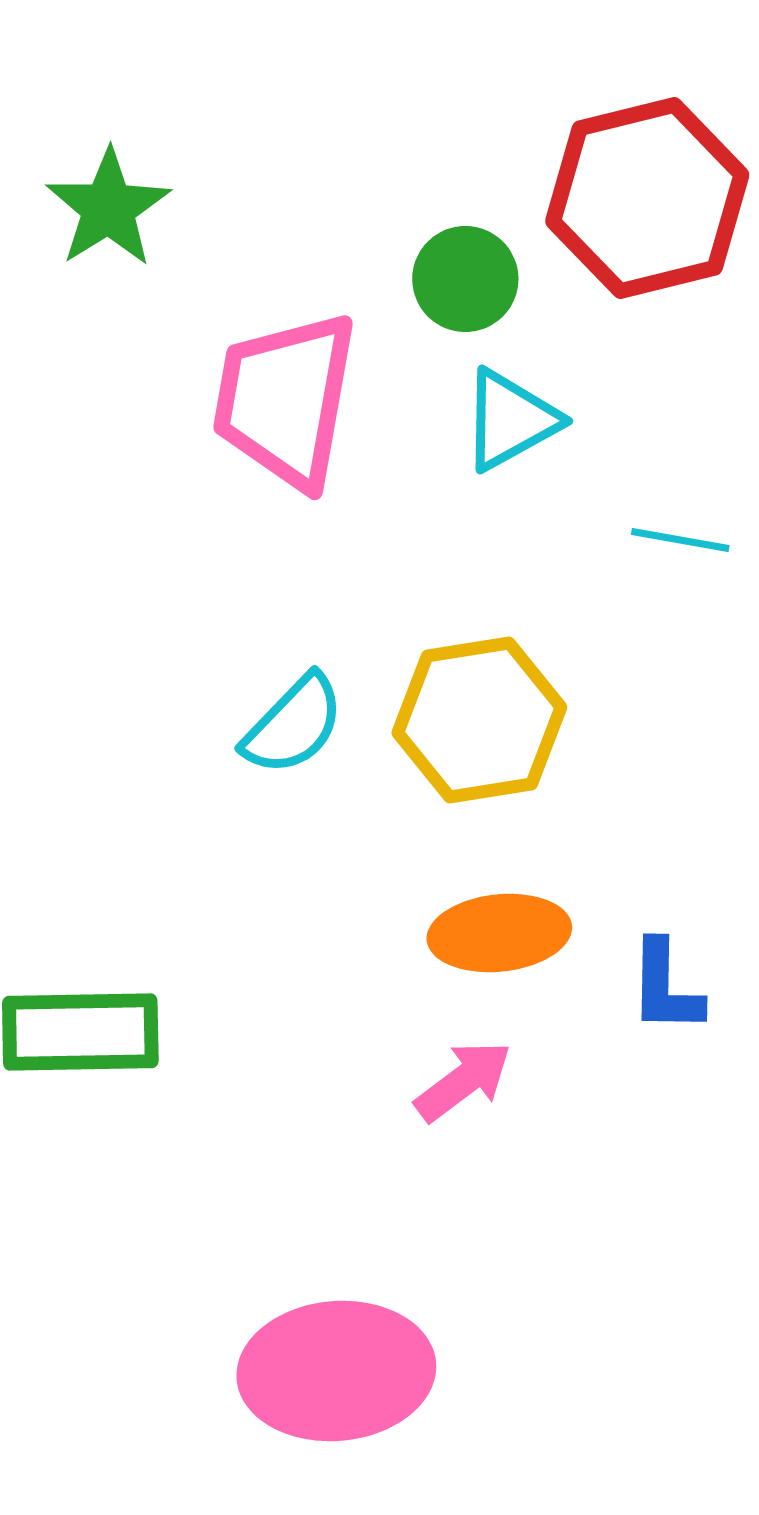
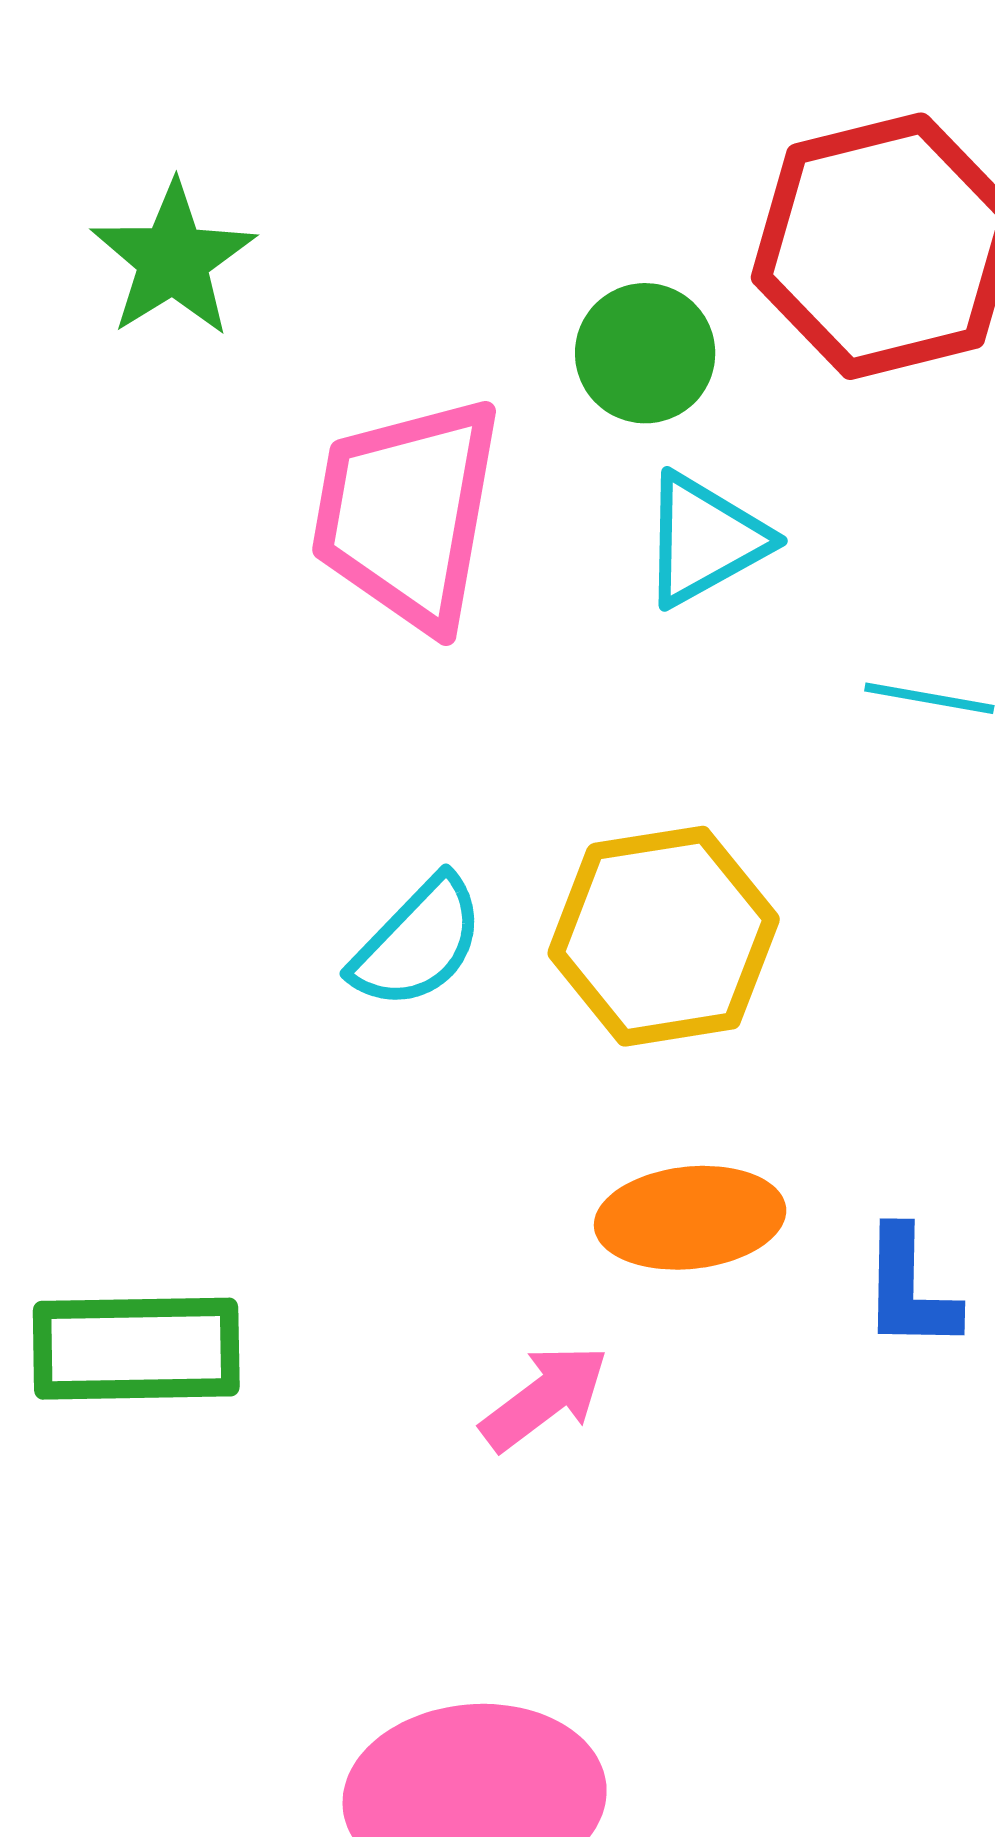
pink arrow: (463, 1081) -> (545, 1398), moved

